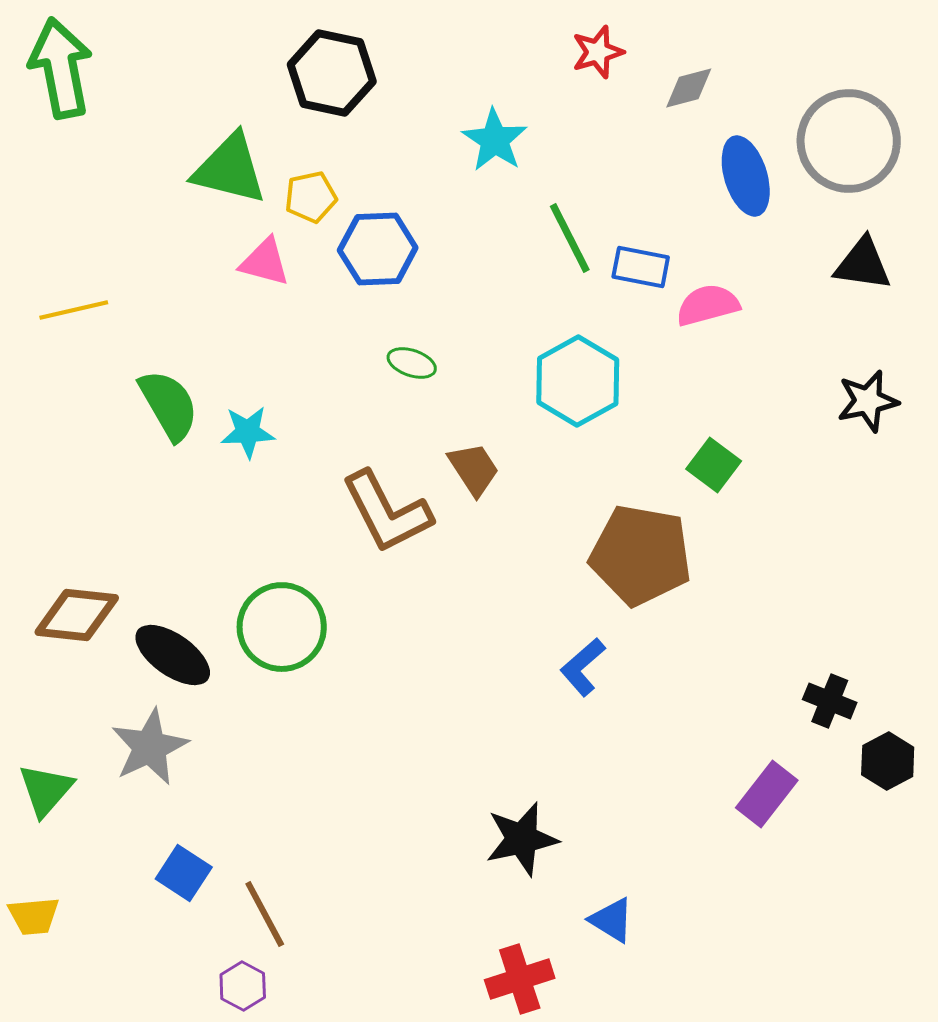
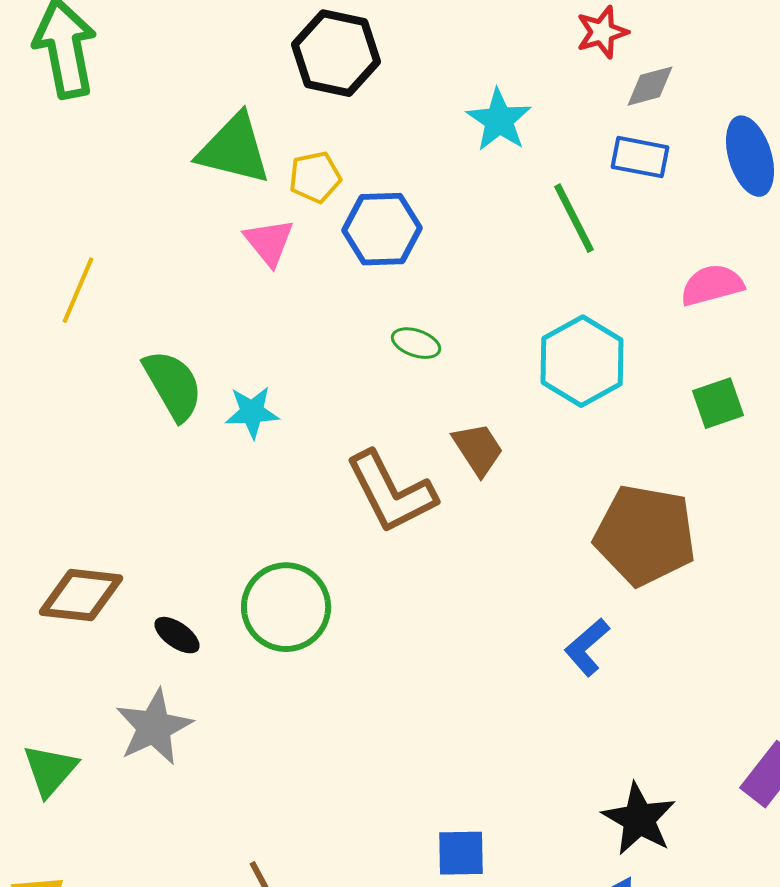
gray diamond: (689, 88) -> (650, 86), moved
pink triangle: (265, 262) -> (269, 242), turned 36
blue rectangle: (641, 267) -> (640, 157), moved
yellow line: (74, 310) -> (78, 290), turned -54
green square: (714, 465) -> (718, 403), moved, turned 34
black ellipse: (173, 655) -> (177, 635), size x0.6
black star: (522, 839) -> (639, 819), moved, turned -30
blue square: (184, 873) -> (461, 853), moved, turned -34

